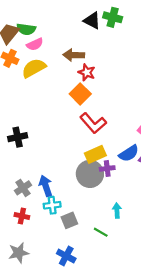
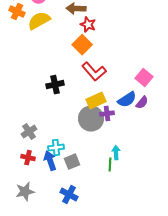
black cross: (18, 137) -> (55, 85), moved
blue arrow: (46, 186) -> (50, 161), moved
green line: (101, 232) -> (110, 165), moved, turned 64

